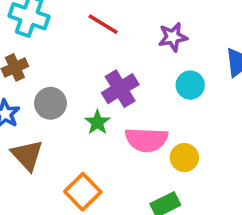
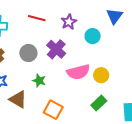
purple star: (173, 37) -> (69, 22), moved
gray circle: (50, 103) -> (28, 53), moved
green star: (97, 122) -> (39, 81), moved

